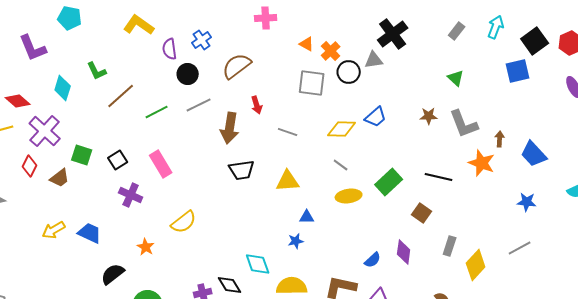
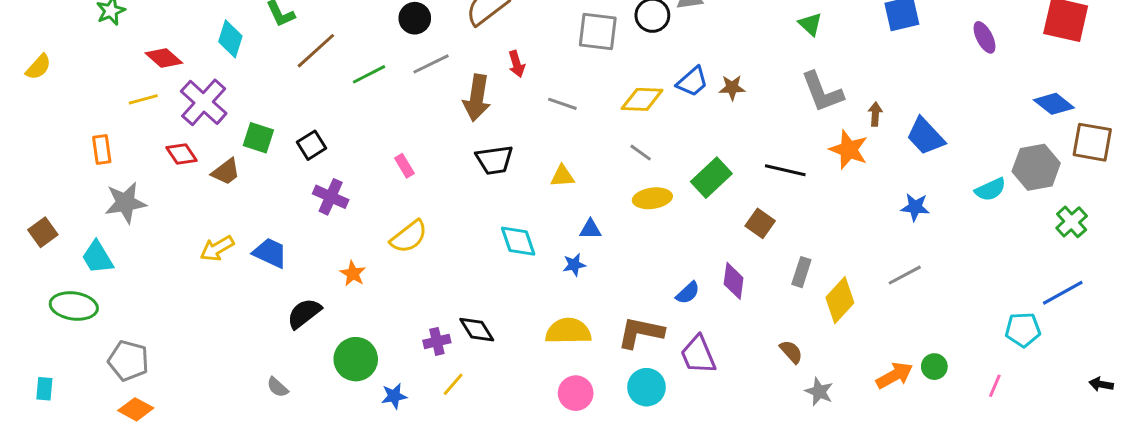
brown star: (429, 116) -> (732, 88), moved
pink rectangle: (161, 164) -> (404, 166), moved, size x0.6
red diamond: (30, 166) -> (182, 154), turned -60
yellow triangle: (288, 181) -> (562, 176), size x0.7
cyan diamond: (258, 264) -> (518, 241), moved

